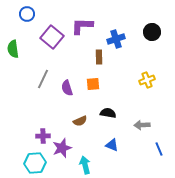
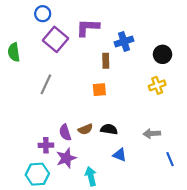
blue circle: (27, 14) -> (43, 14), moved
black circle: (152, 32) -> (163, 54), moved
purple semicircle: (67, 88) -> (65, 132), moved
black semicircle: (108, 113) -> (109, 129), moved

